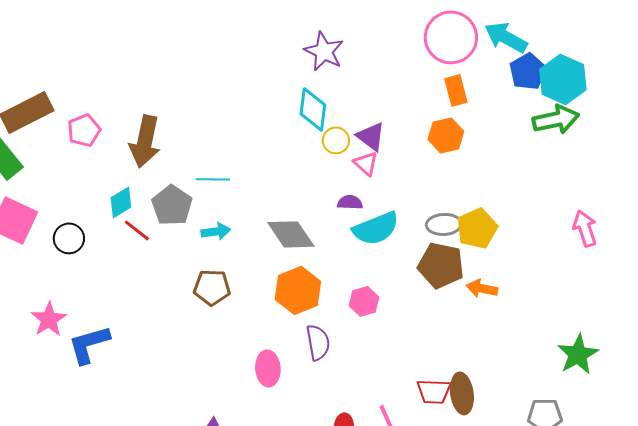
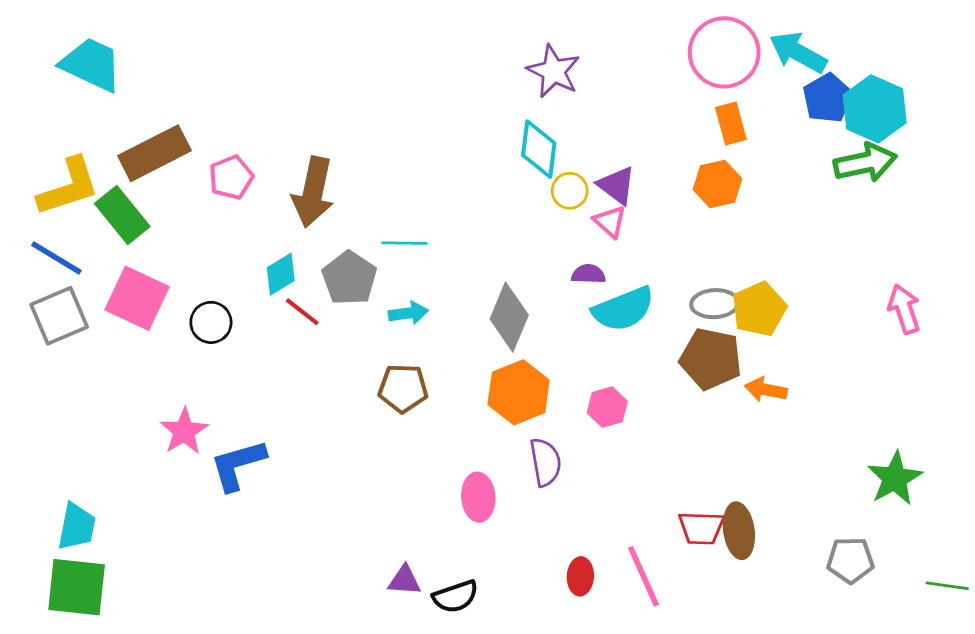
gray diamond: (291, 234) -> (509, 317), turned 57

